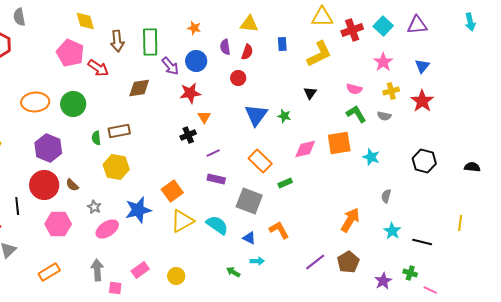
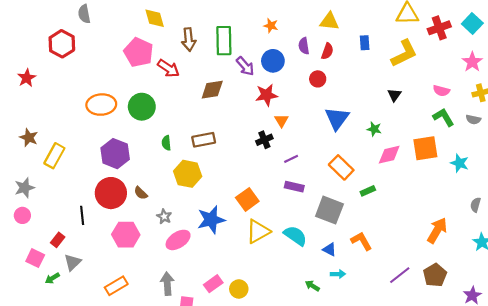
green star: (284, 116) -> (374, 129), moved
brown rectangle: (119, 131) -> (204, 140), moved
yellow circle: (176, 276) -> (239, 289), moved

